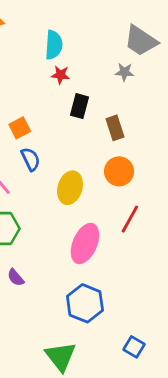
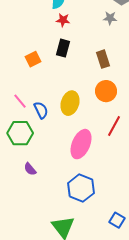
black rectangle: (80, 106) -> (63, 48), moved
blue semicircle: (31, 159) -> (41, 110), moved

